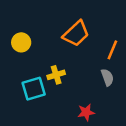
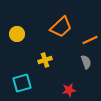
orange line: (112, 50) -> (90, 40), turned 42
cyan square: (34, 89) -> (22, 83), moved

